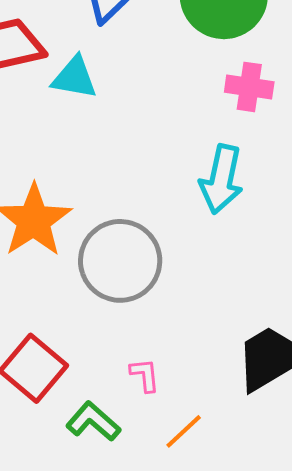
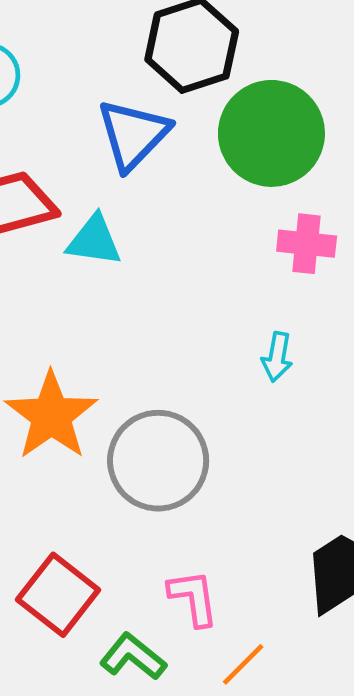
cyan arrow: (221, 179) -> (277, 357), size x0.6
pink L-shape: (145, 375) -> (193, 598), size x1.4

